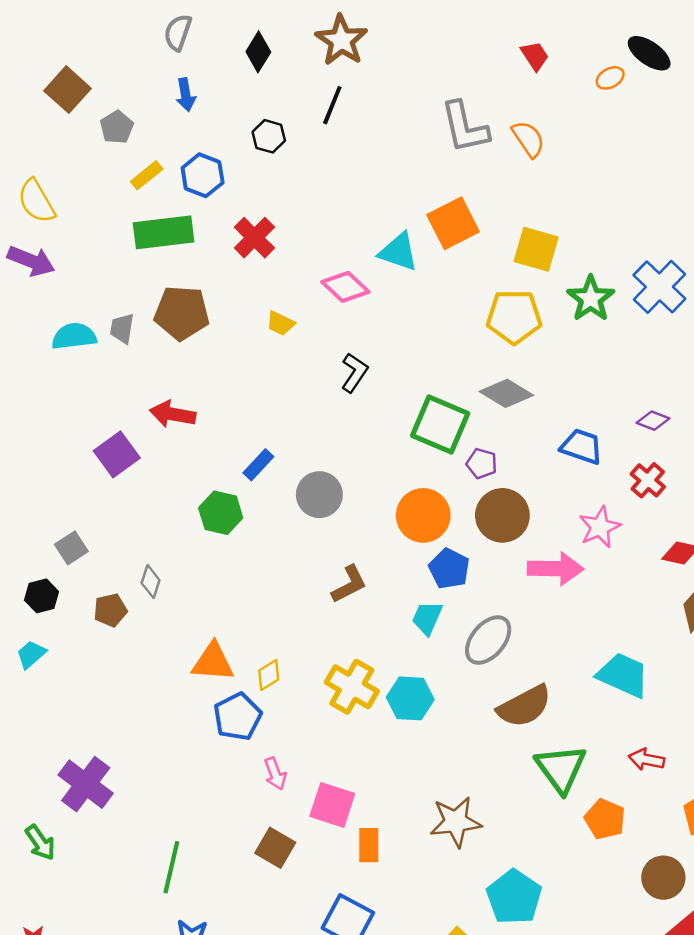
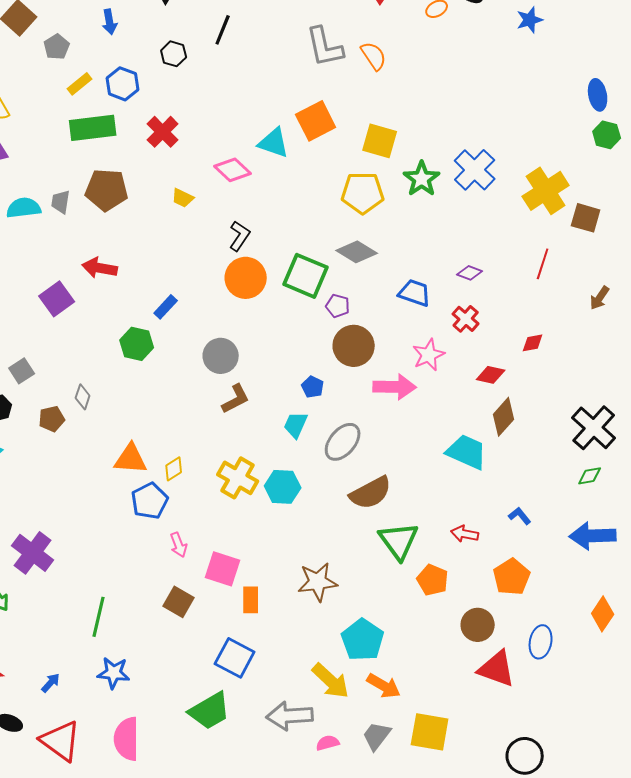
gray circle: (319, 495) -> (221, 356), moved
orange circle: (423, 515) -> (246, 278), moved
blue pentagon: (449, 569) -> (313, 387), size x0.7
cyan trapezoid: (623, 675) -> (467, 452), moved

